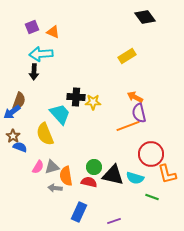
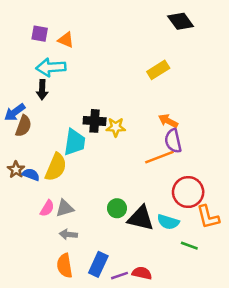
purple square: (32, 27) -> (40, 34), turned 32
blue arrow: (12, 112) -> (15, 112), moved
cyan trapezoid: (60, 114) -> (75, 142), turned 50
yellow semicircle: (45, 134) -> (56, 167), turned -135
blue semicircle: (20, 147) -> (31, 175), moved
orange semicircle: (66, 176) -> (65, 266), moved
red semicircle: (89, 182) -> (142, 273), moved
purple line: (114, 221) -> (119, 276), moved

